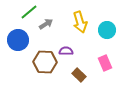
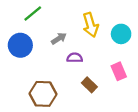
gray arrow: (46, 24) -> (59, 38), moved
brown hexagon: (45, 62) -> (43, 94), moved

